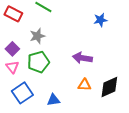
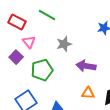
gray star: (37, 36) -> (64, 44), moved
pink triangle: (12, 67) -> (29, 42), moved

